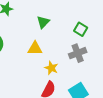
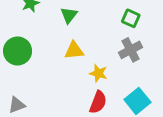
green triangle: (43, 22) -> (69, 15), moved

